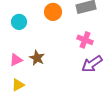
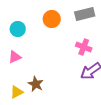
brown star: (37, 58) -> (36, 84), moved
pink triangle: (16, 60) -> (15, 57), moved

